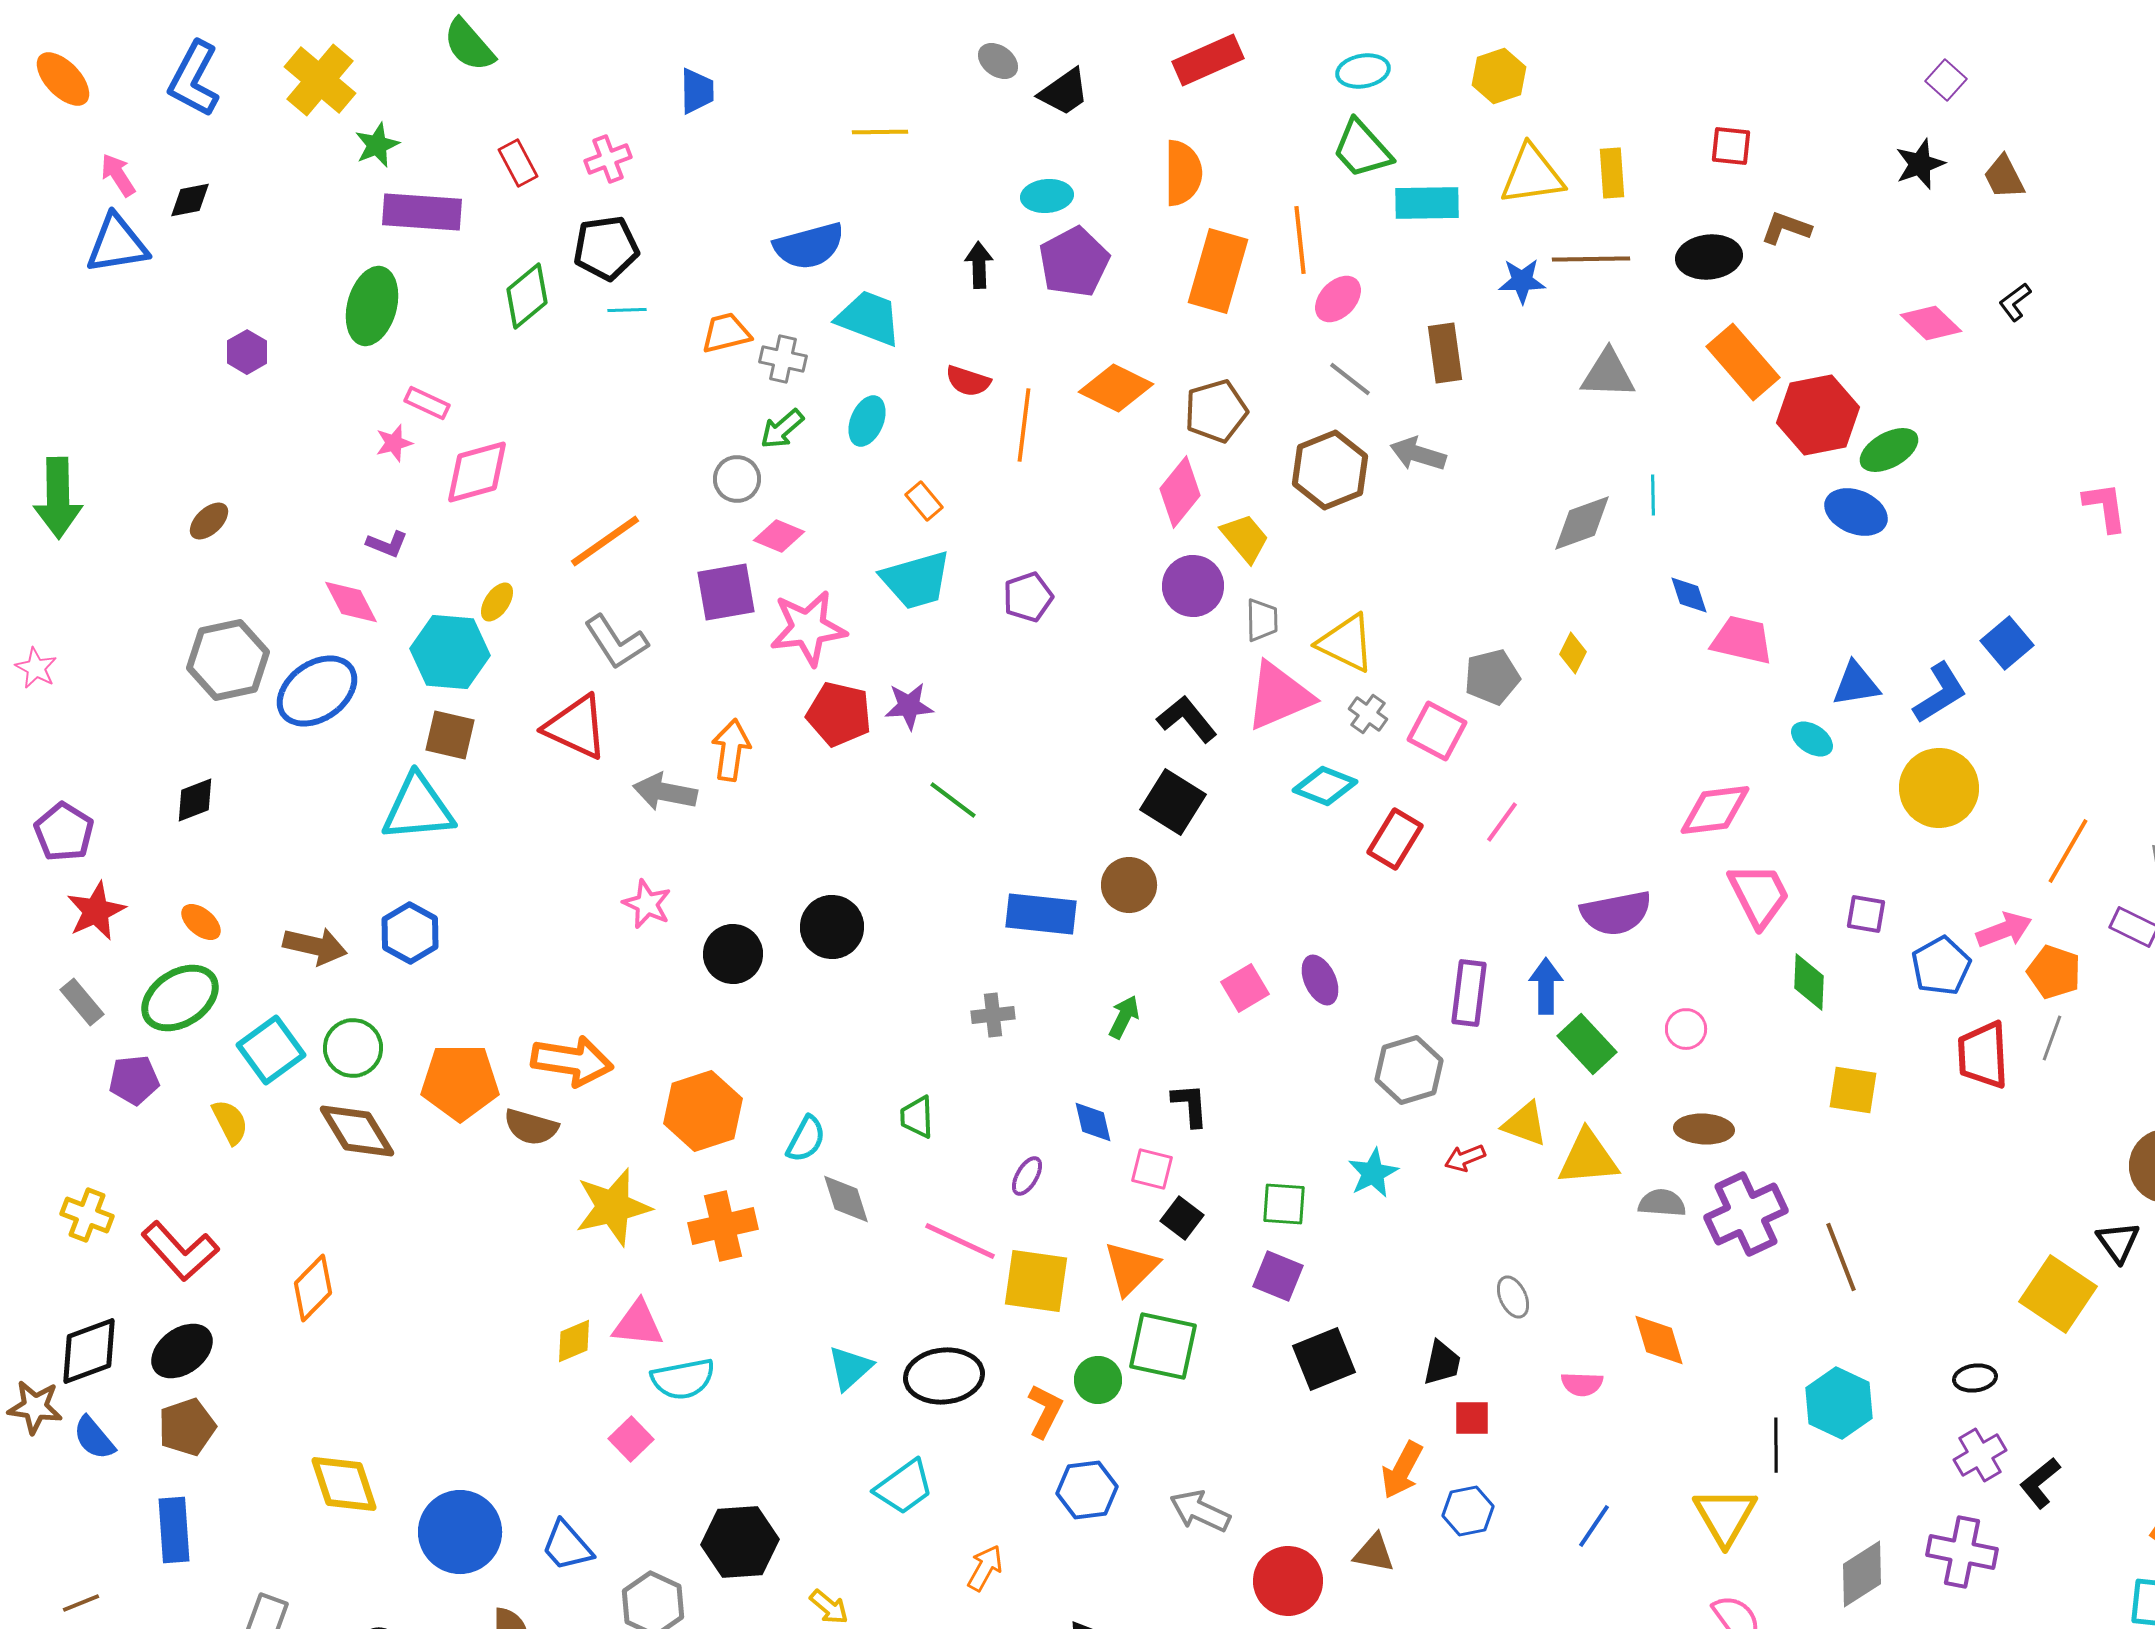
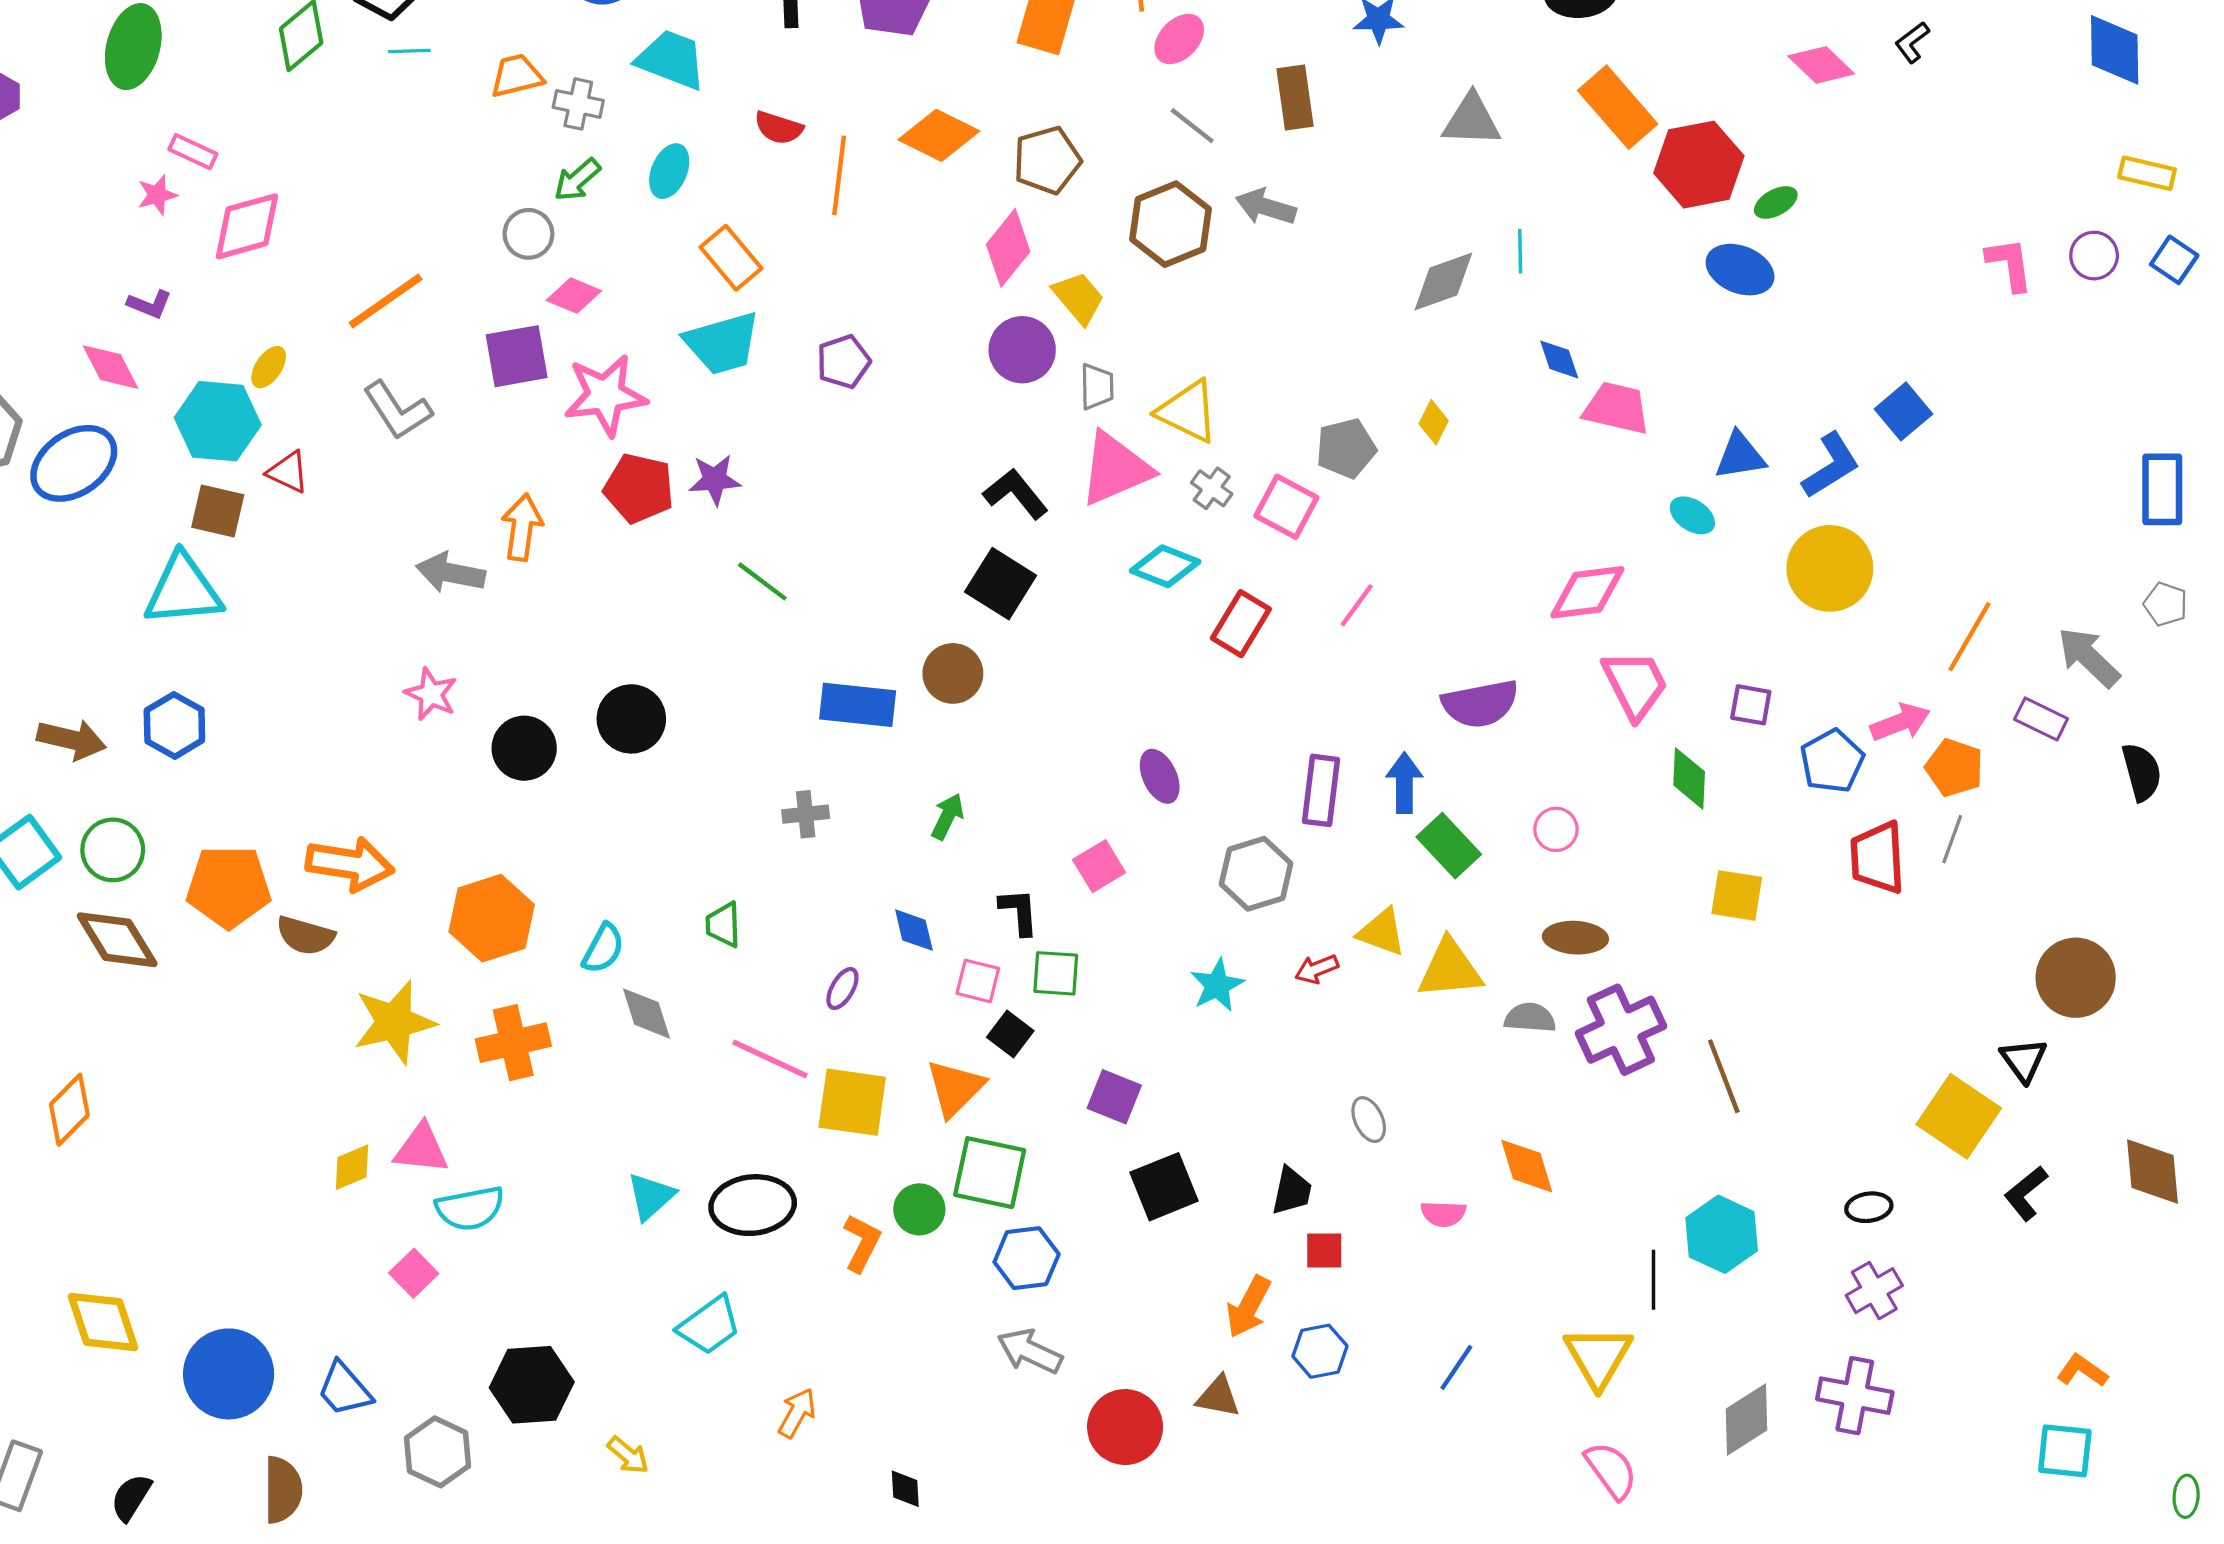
green ellipse: (1889, 450) -> (1776, 202), size x0.7
orange rectangle: (924, 501) -> (731, 258), size x1.5
red triangle: (576, 727) -> (288, 472), moved, size x0.6
pink square: (1245, 988) -> (1099, 866), moved
green square: (1284, 1204) -> (1056, 973), moved
black L-shape: (2040, 1483) -> (2026, 1193), moved
blue hexagon: (1087, 1490) -> (1027, 1258), moved

